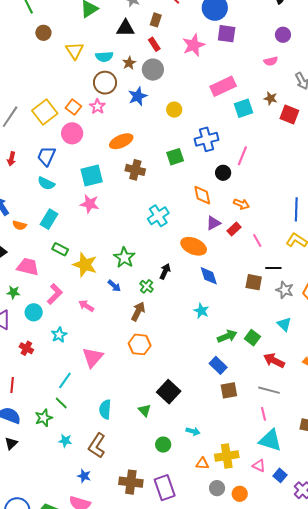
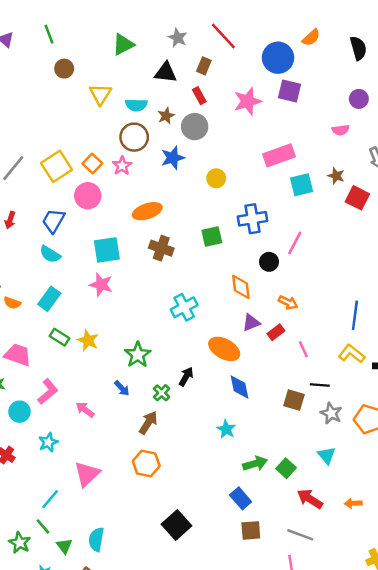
yellow star: (85, 265) -> (88, 340), moved, size x0.7
green triangle: (144, 410) -> (64, 546), moved
green star: (44, 418) -> (20, 543), turned -30

